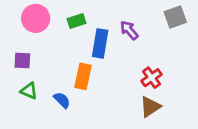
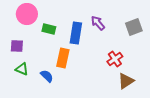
gray square: (175, 17) -> (134, 27), moved
green rectangle: (76, 21) -> (49, 29), moved, turned 32
brown triangle: (150, 107) -> (126, 81), moved

